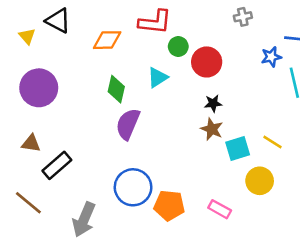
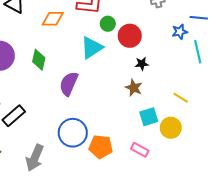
cyan triangle: (158, 77) -> (92, 48), size x1.4
green diamond: (116, 89) -> (39, 60), moved
black star: (213, 103) -> (142, 64), moved
cyan square: (238, 149) -> (149, 117), moved

